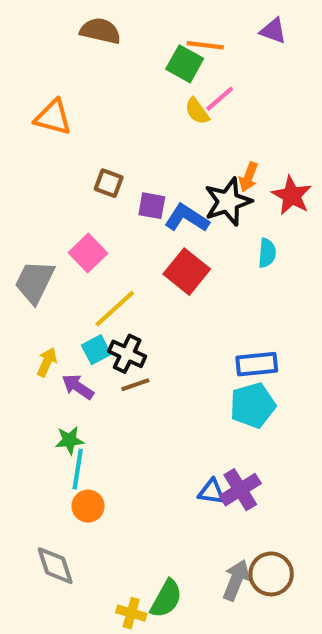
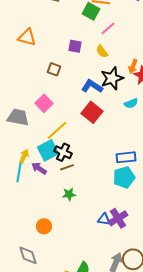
yellow semicircle: (197, 111) -> (102, 51), moved
orange arrow: (248, 177) -> (133, 66), moved
purple square: (152, 206) -> (75, 46), moved
cyan semicircle: (267, 253) -> (131, 103), turned 64
gray trapezoid: (35, 282) -> (18, 117), turned 75
cyan square: (96, 350) -> (48, 150), size x1.5
green star: (70, 440) -> (69, 194), moved
cyan line: (78, 469) -> (19, 172), moved

